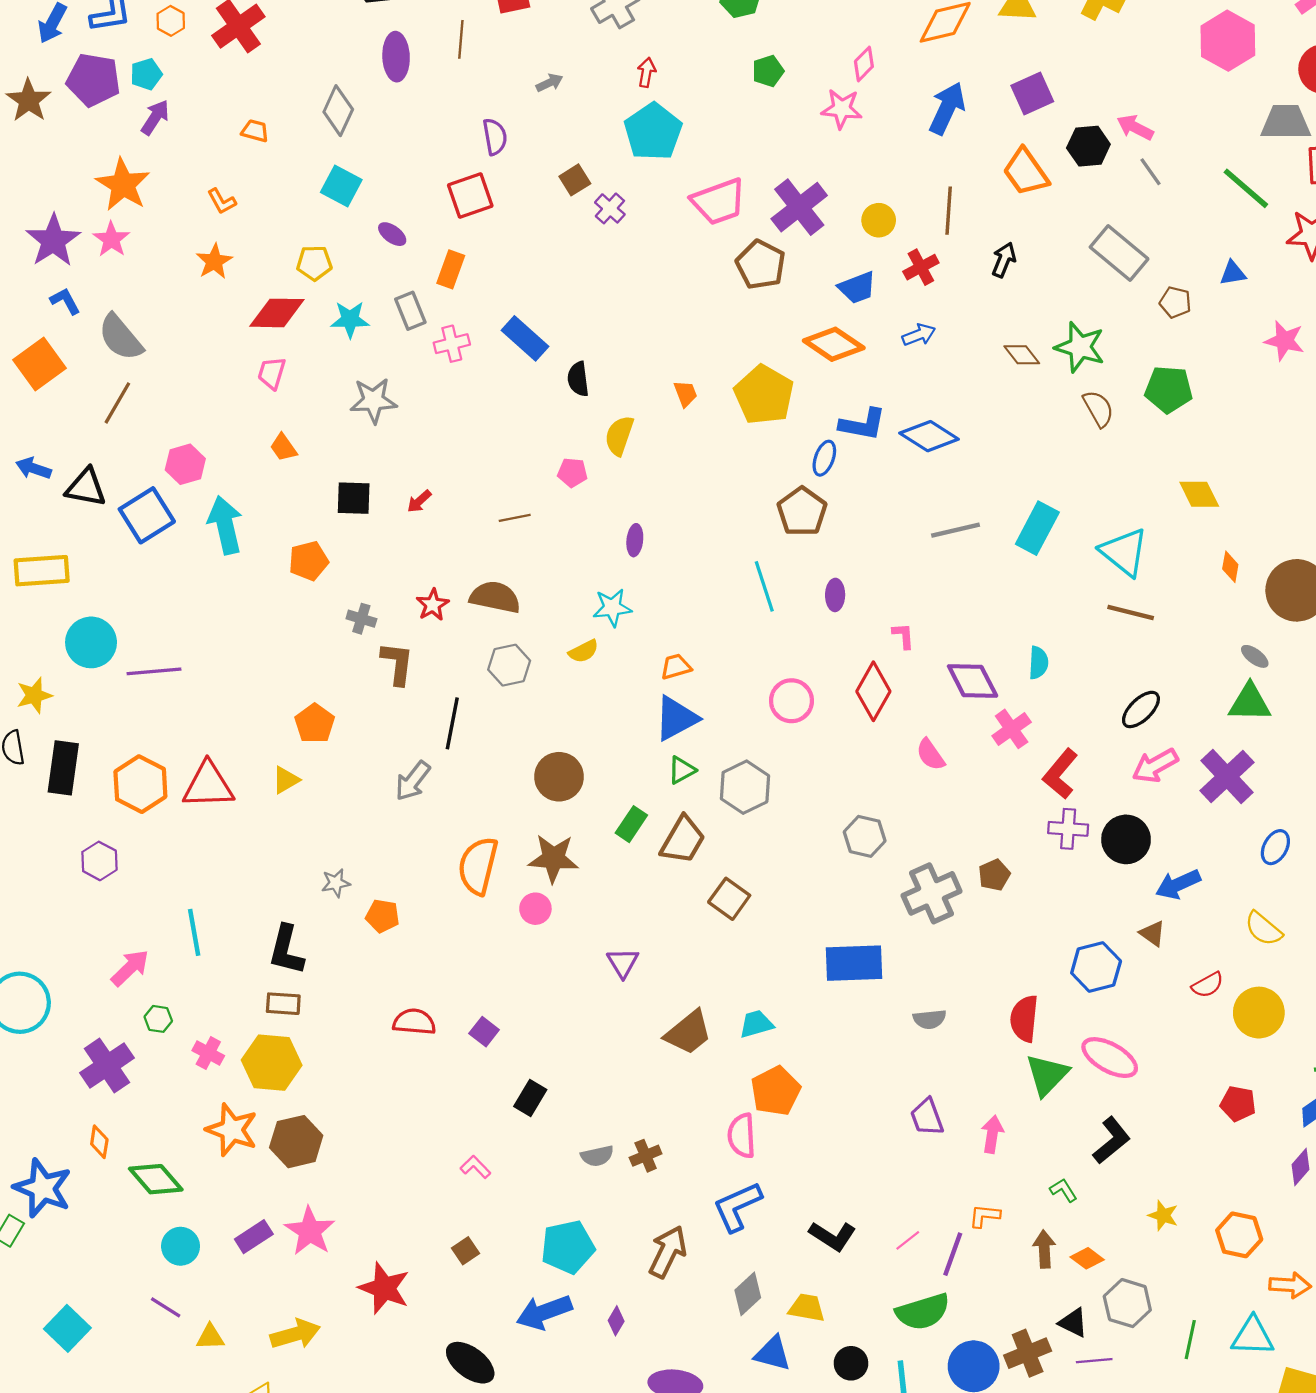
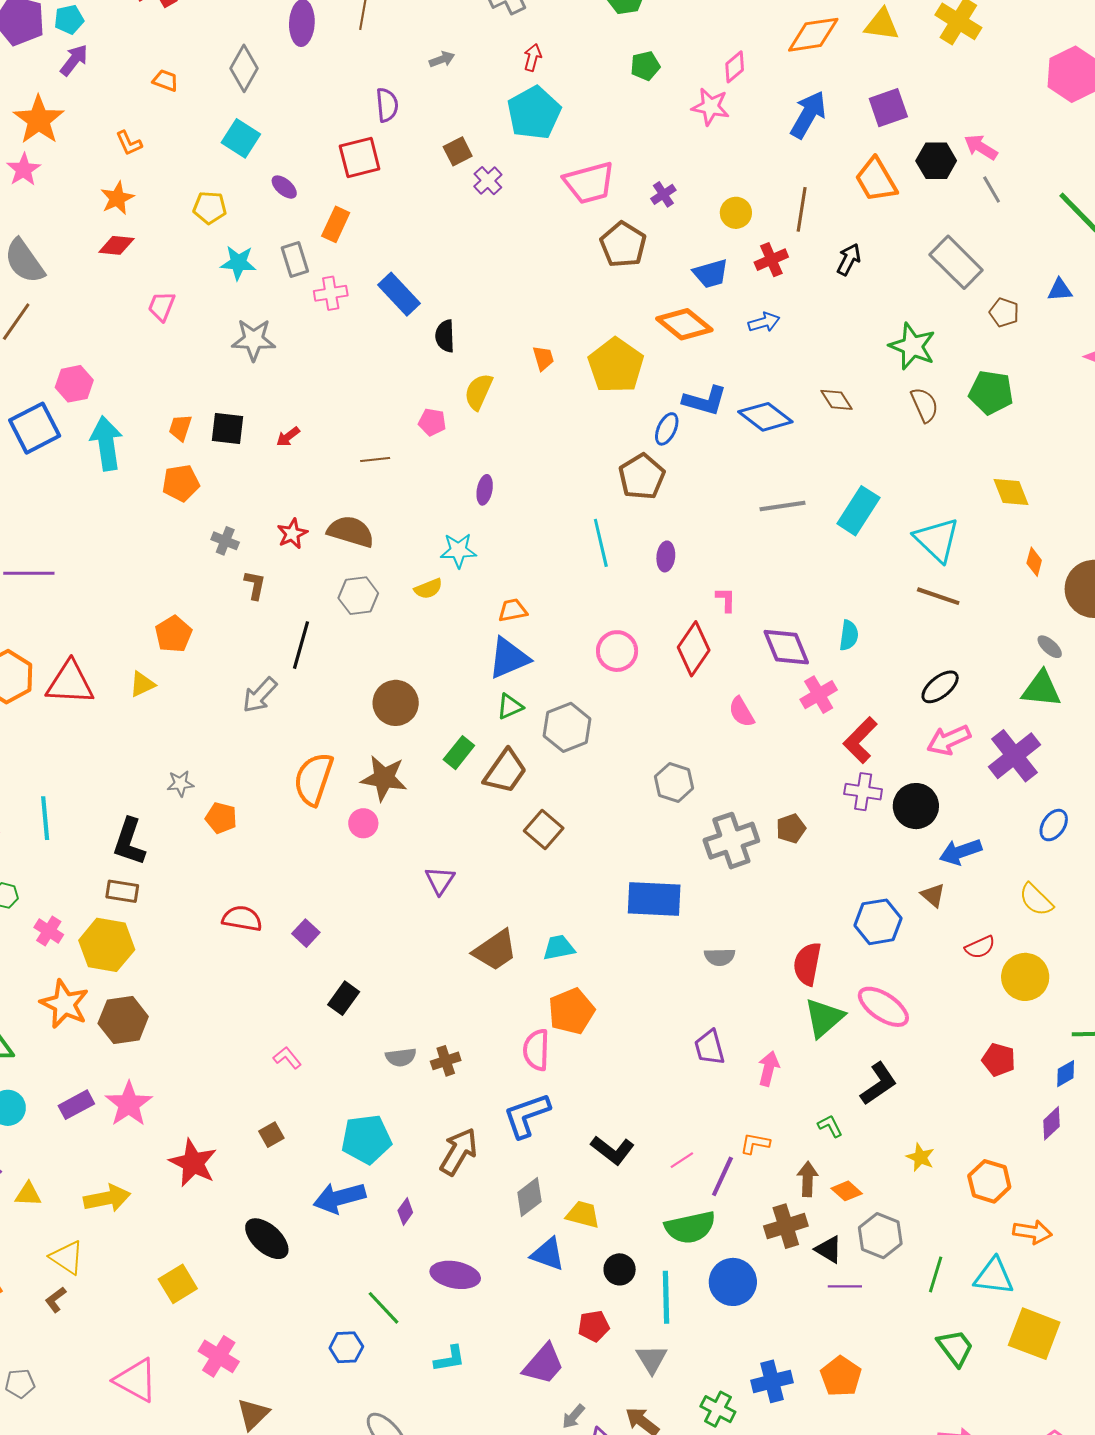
purple cross: (799, 207) -> (663, 194), size x0.5
red diamond: (277, 313) -> (116, 245), moved, size x0.7
brown diamond: (1022, 355) -> (837, 400), moved
orange trapezoid: (283, 448) -> (180, 428), moved, turned 48
brown L-shape: (397, 663) -> (255, 585), size x0.7
brown cross: (1028, 1353) -> (786, 1226), moved

